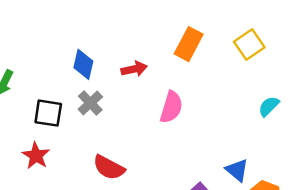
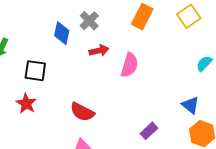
red arrow: (134, 69) -> (99, 51), moved
gray cross: (90, 103) -> (89, 21), moved
blue triangle: (237, 170) -> (190, 105), moved

